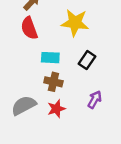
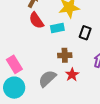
cyan rectangle: (50, 58) -> (57, 28), moved

